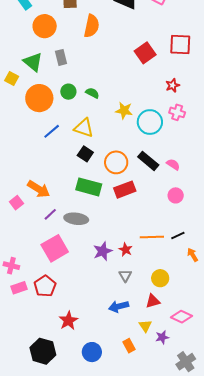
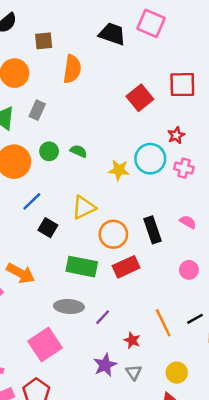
gray rectangle: (61, 57) -> (37, 110), turned 42
cyan circle: (150, 122) -> (150, 159), moved
yellow triangle: (84, 128) -> (84, 207), moved, turned -40
black square: (85, 154) -> (48, 228), moved
black rectangle: (148, 161) -> (153, 230), turned 35
pink semicircle: (173, 164) -> (188, 222), moved
purple line: (50, 214) -> (103, 317), moved
orange line: (152, 237) -> (163, 323), turned 70
purple star: (103, 251) -> (105, 365), moved

